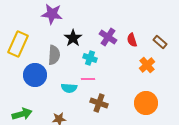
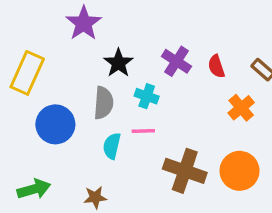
purple star: (52, 14) -> (84, 23), turned 30
gray semicircle: (54, 55) -> (104, 103), moved
cyan semicircle: (69, 88) -> (112, 146), turned 98
brown cross: (99, 103) -> (185, 171), moved, size x1.4

